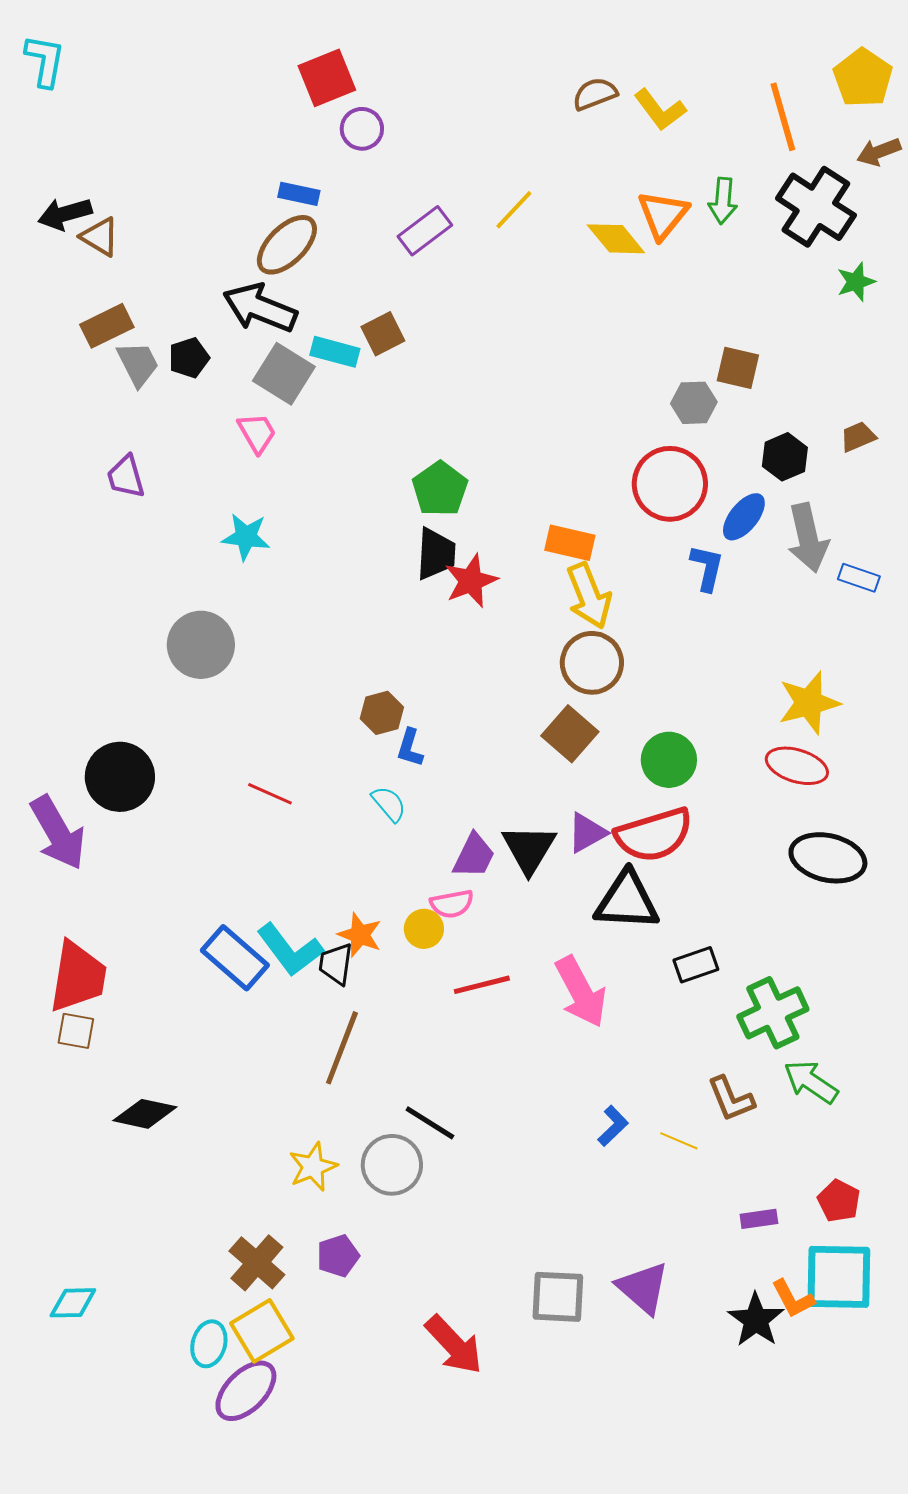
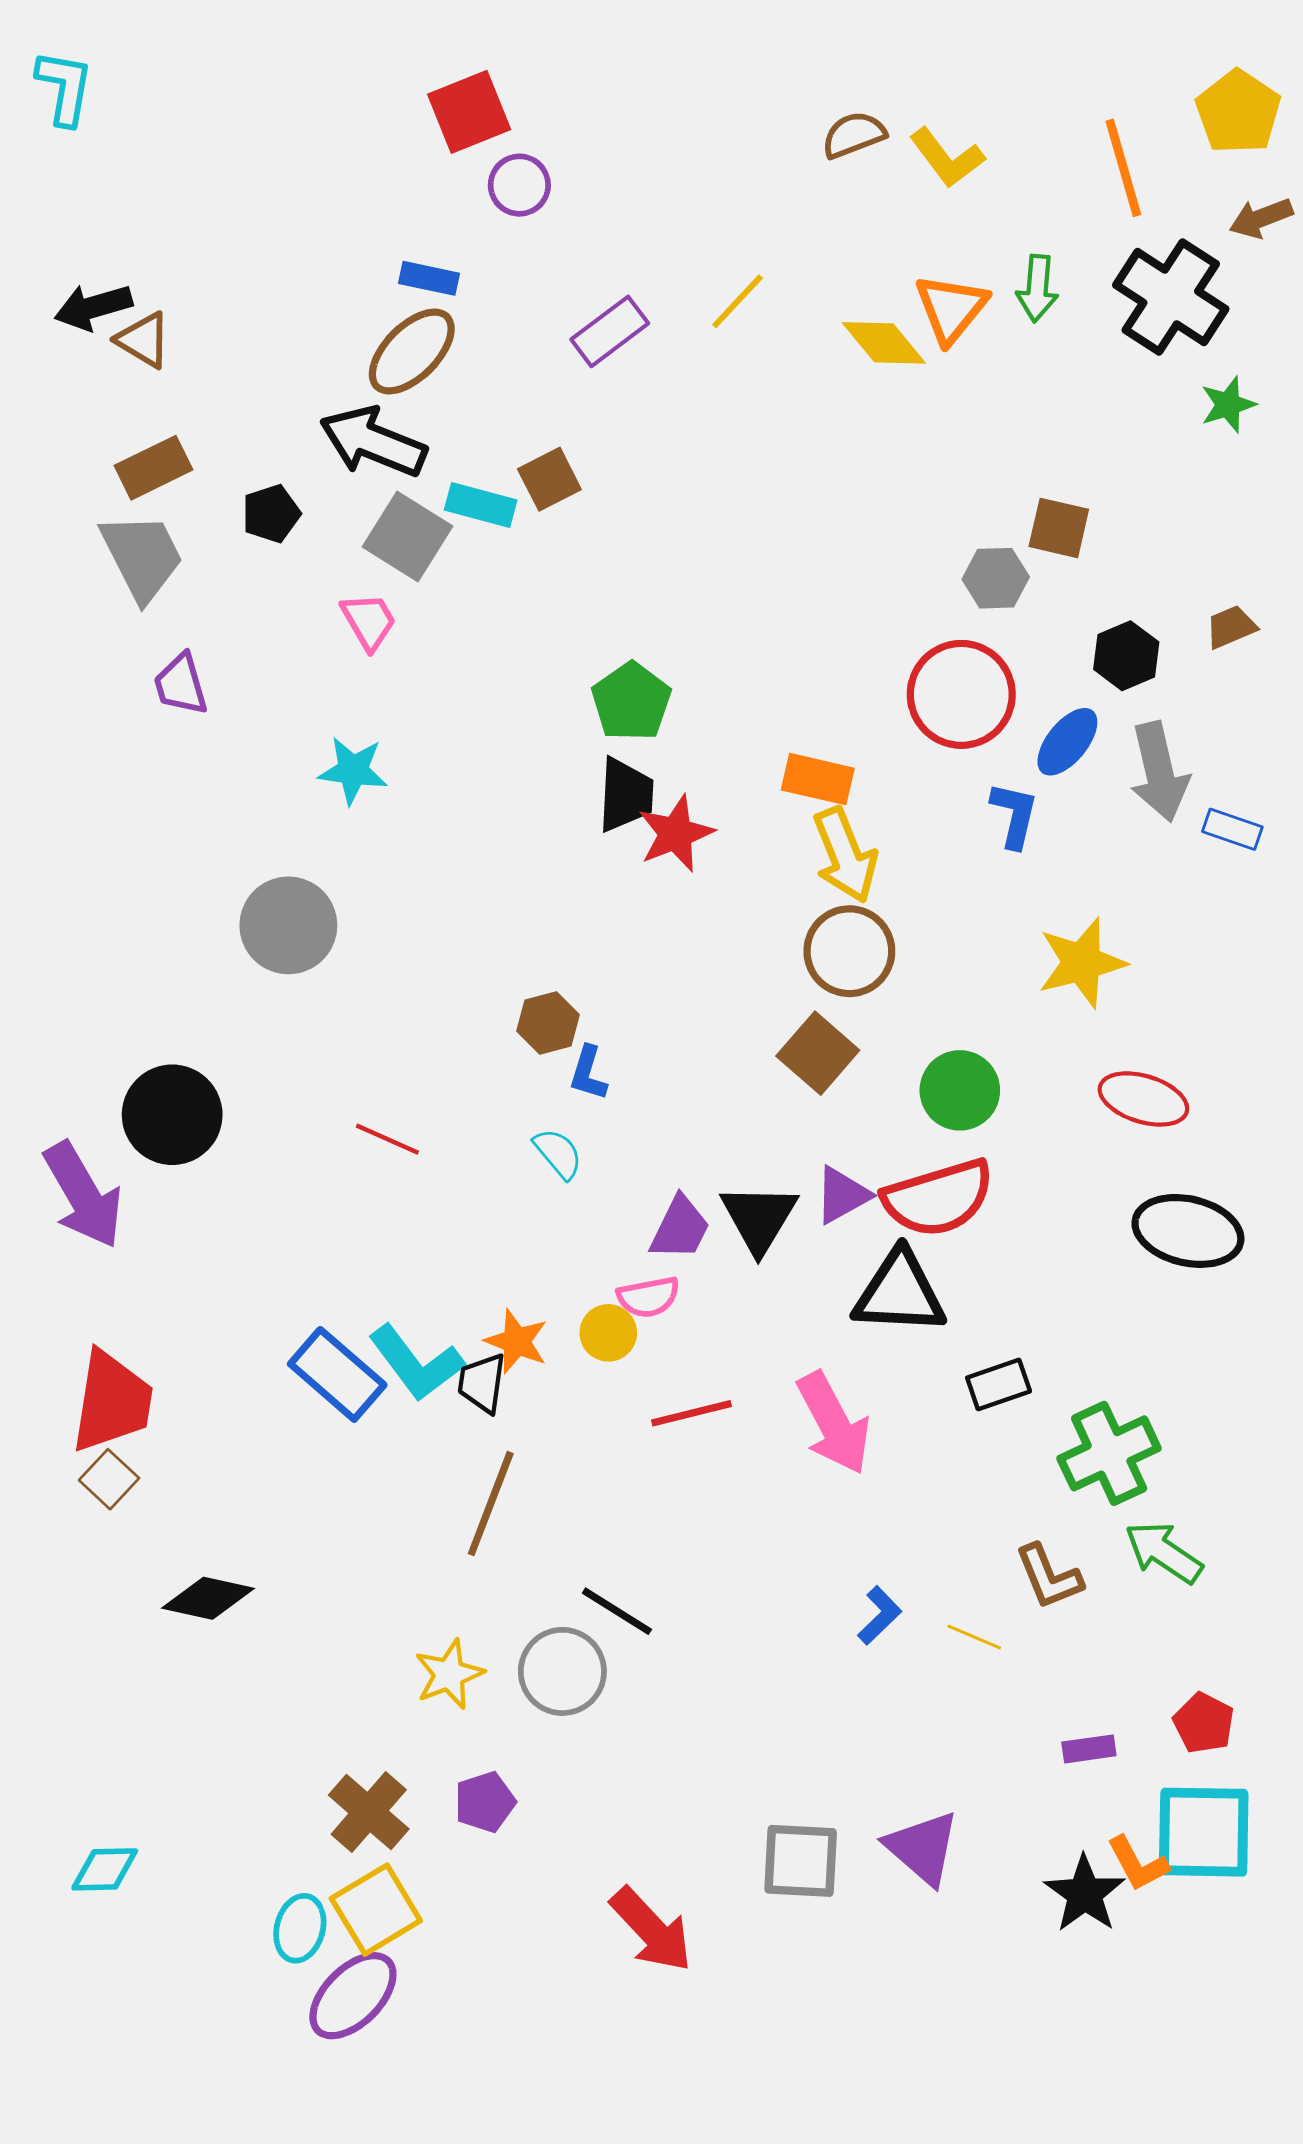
gray trapezoid: (138, 364) -> (142, 557), moved, size x1.4
yellow star: (809, 703) -> (1082, 963), moved
brown square: (76, 1031) -> (109, 1479), turned 33

